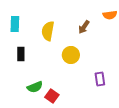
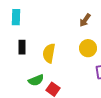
yellow semicircle: (48, 31) -> (49, 53), moved
yellow circle: (71, 55) -> (88, 48), moved

